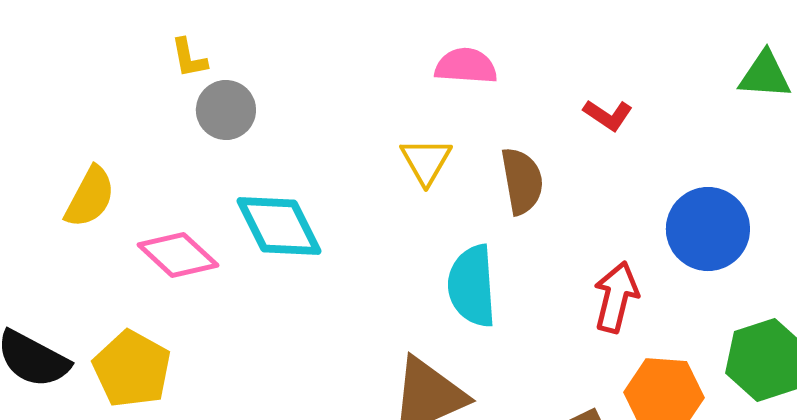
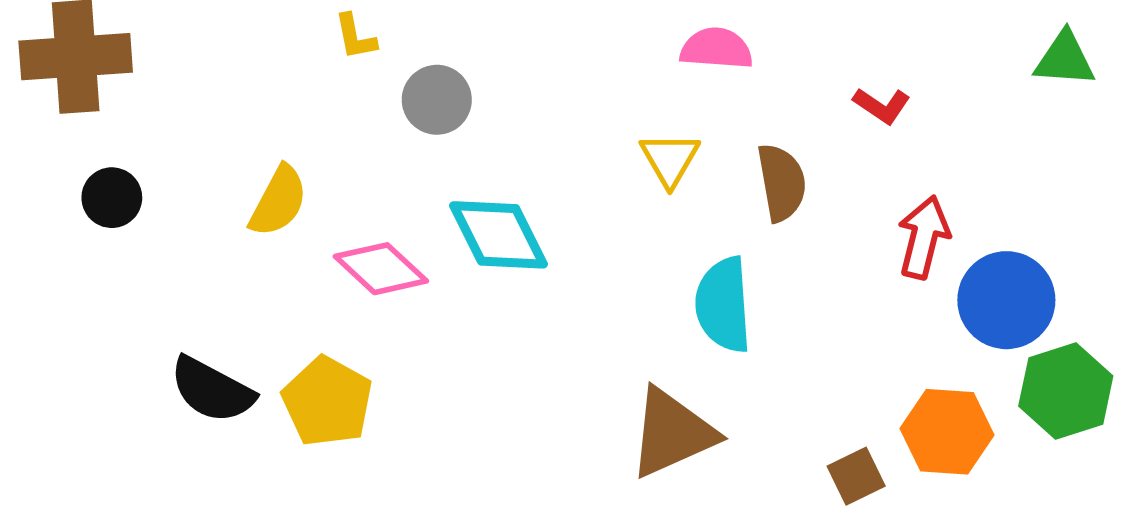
yellow L-shape: (189, 58) -> (355, 37), moved
blue circle: (708, 229) -> (1006, 300), moved
red arrow: (616, 297) -> (924, 237), moved

